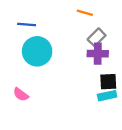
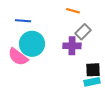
purple cross: (98, 54) -> (72, 46), moved
pink semicircle: (21, 94) -> (18, 57), moved, size x1.5

